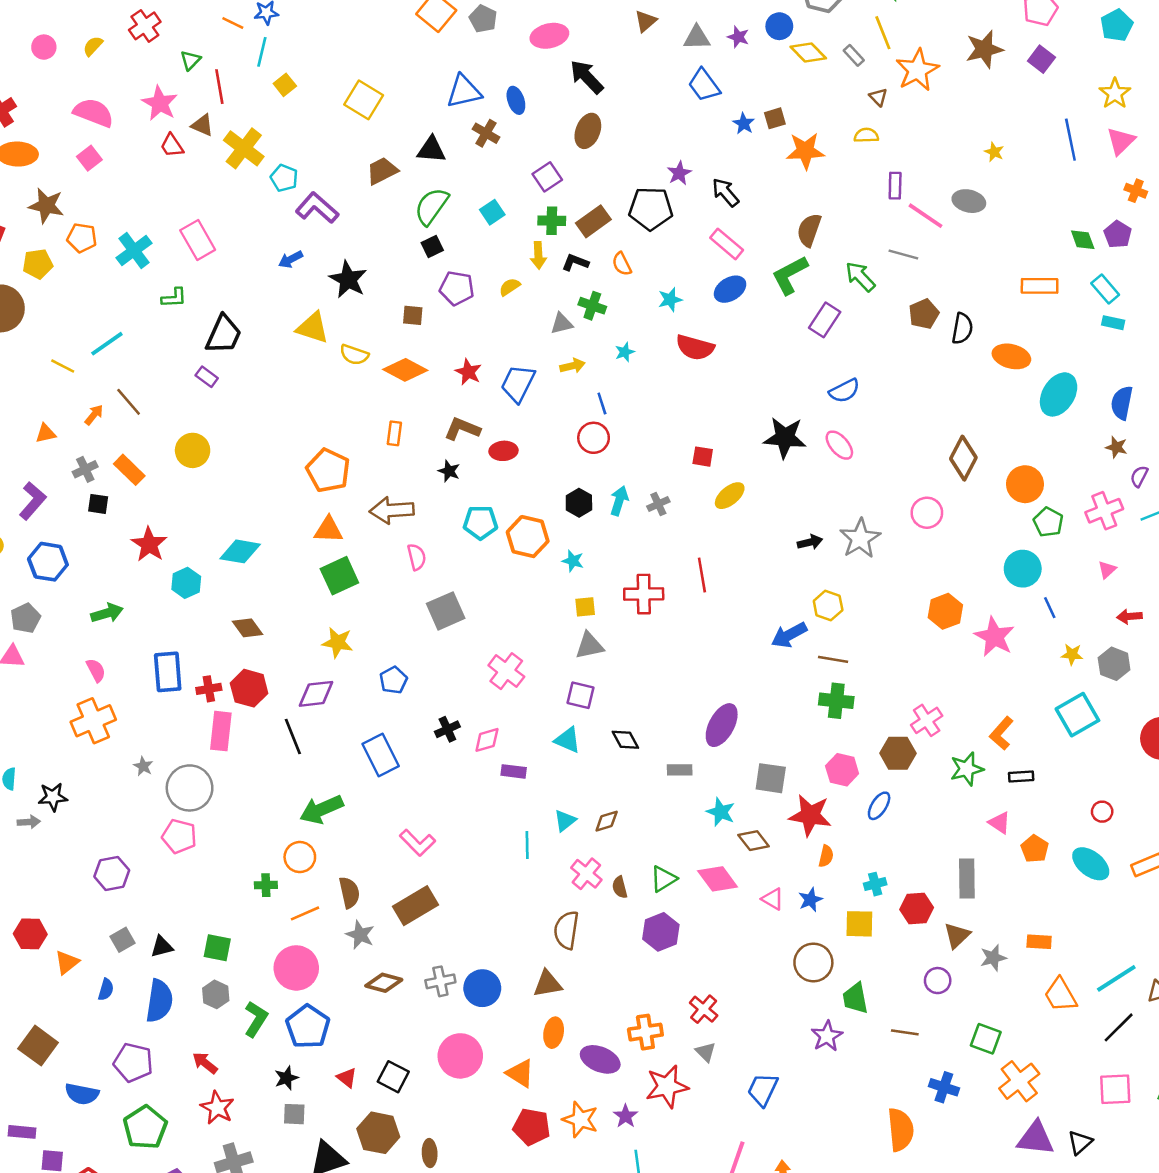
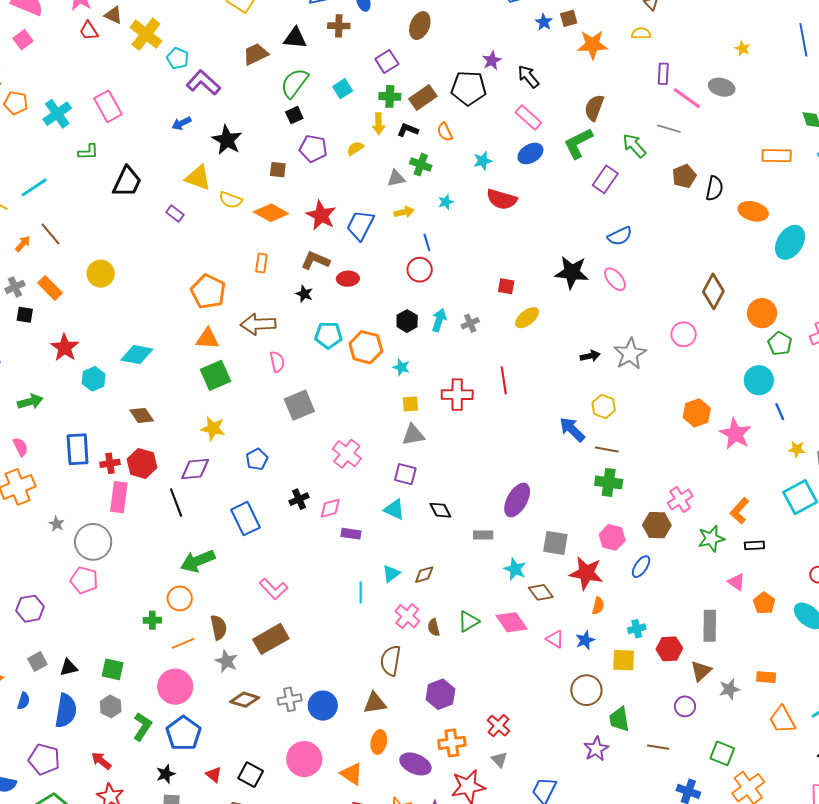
brown cross: (486, 133) -> (339, 26), turned -30
red star: (468, 372) -> (321, 215), size x1.4
purple rectangle: (207, 377) -> (175, 213), moved
blue arrow: (789, 635) -> (572, 429), turned 72
purple hexagon: (661, 932) -> (441, 694), moved

